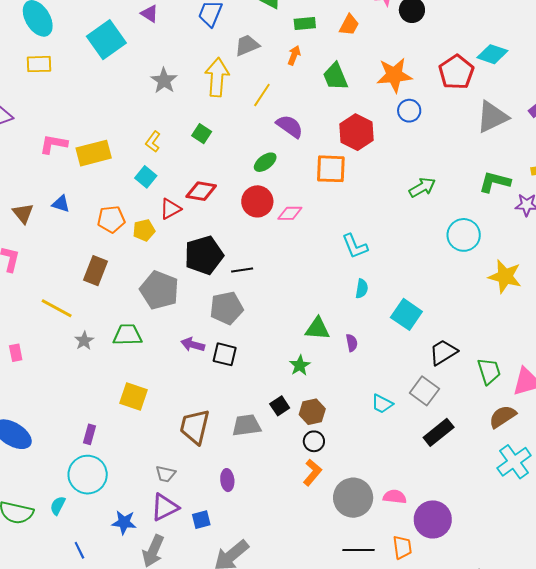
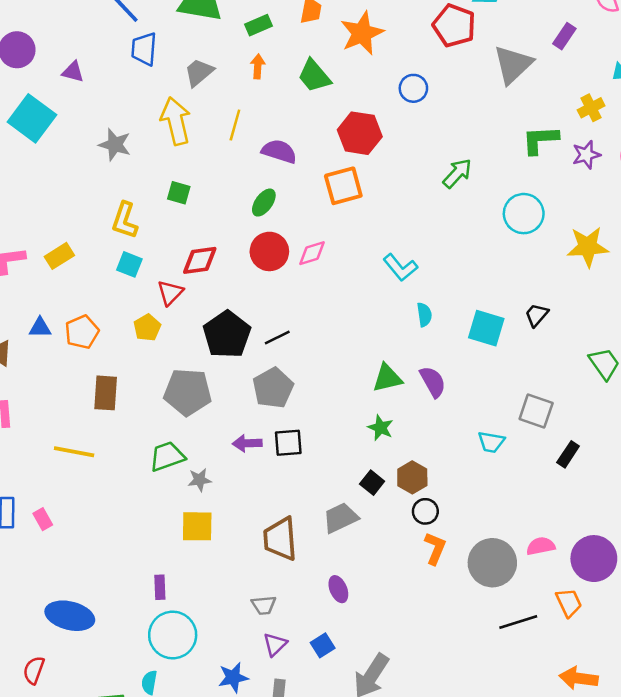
orange star: (394, 75) -> (362, 33), moved
yellow L-shape: (153, 142) -> (125, 220), size x1.4
yellow rectangle: (94, 153) -> (59, 256), size x0.7
orange pentagon: (111, 219) -> (82, 332), moved
gray star: (84, 341) -> (200, 480), moved, turned -30
purple semicircle: (352, 343) -> (433, 382), size x1.5
black trapezoid: (443, 352) -> (537, 315), moved, size x0.7
black rectangle: (439, 432) -> (568, 454), size x0.7
purple triangle: (165, 507) -> (275, 644), size x0.7

